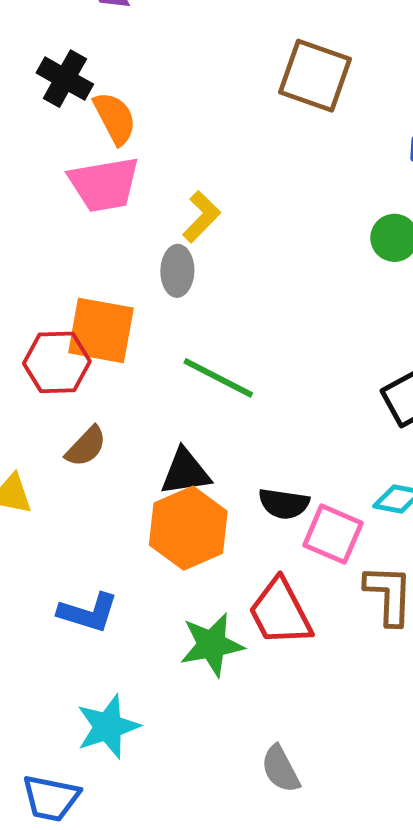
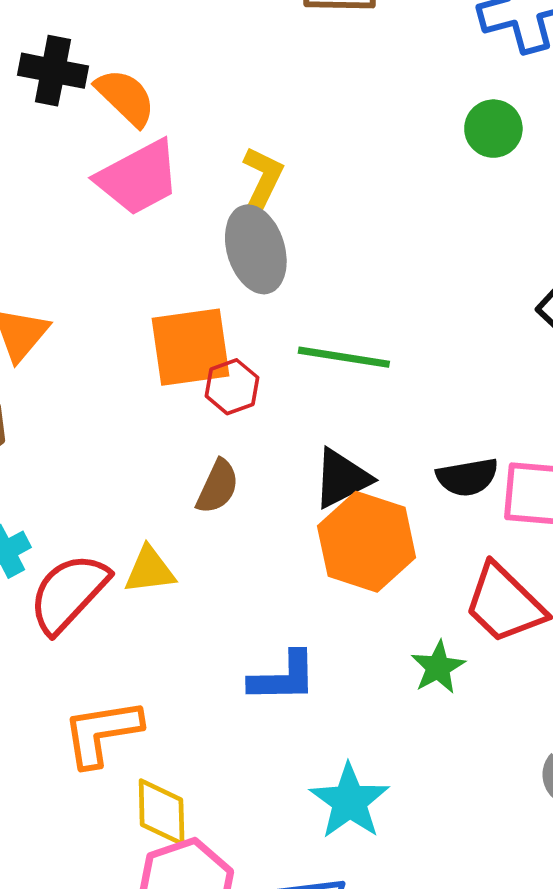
gray ellipse: (177, 271) -> (256, 249), size x1.4
red hexagon: (57, 362) -> (232, 387), moved, size x0.7
green star: (212, 645) -> (438, 667), size x0.7

